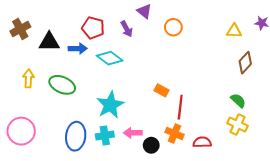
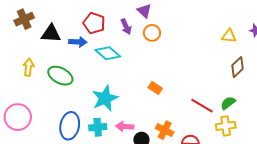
orange circle: (173, 27) -> (152, 33), moved
green semicircle: (238, 100) -> (228, 103), turned -84
red line: (180, 107) -> (202, 106), moved, turned -70
yellow cross: (238, 124) -> (226, 126), turned -36

